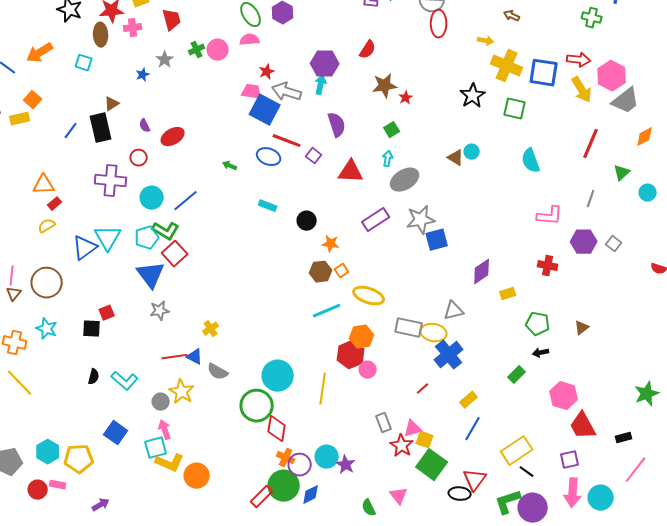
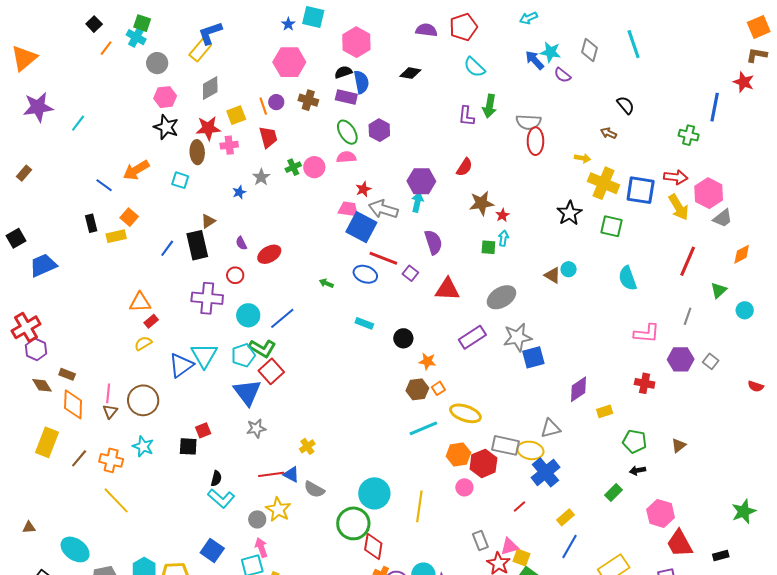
gray trapezoid: (626, 101) -> (723, 218), size x0.7
green square: (392, 130) -> (488, 247), turned 35
cyan arrow: (388, 159) -> (503, 238), moved
red hexagon: (351, 355) -> (483, 463), moved
black semicircle: (94, 377) -> (216, 478), moved

